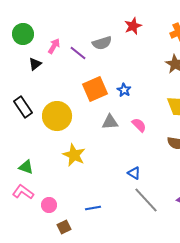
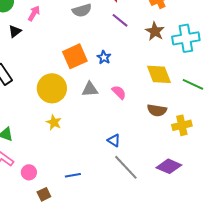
purple line: (78, 53) -> (120, 20), moved
yellow circle: (57, 116) -> (52, 88), moved
yellow star: (74, 155) -> (54, 122), size x0.7

